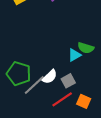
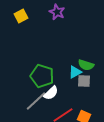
green pentagon: (19, 74) -> (42, 76), moved
gray square: (68, 81) -> (84, 81), moved, turned 32

